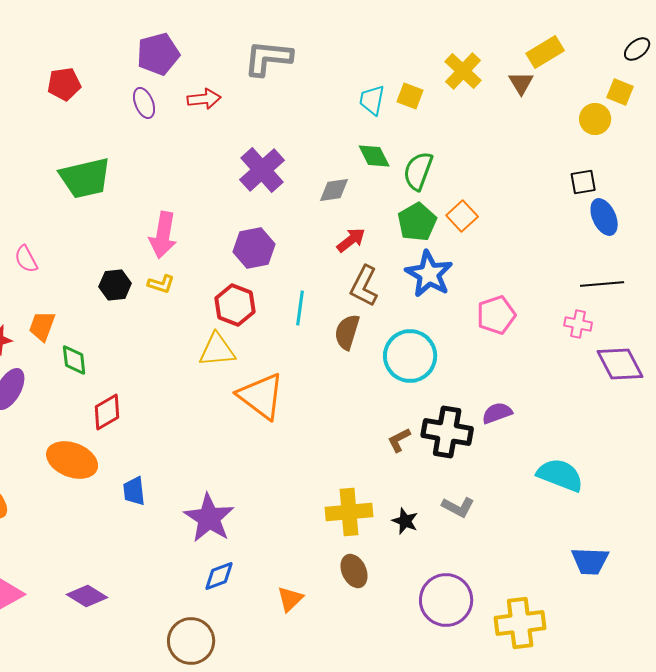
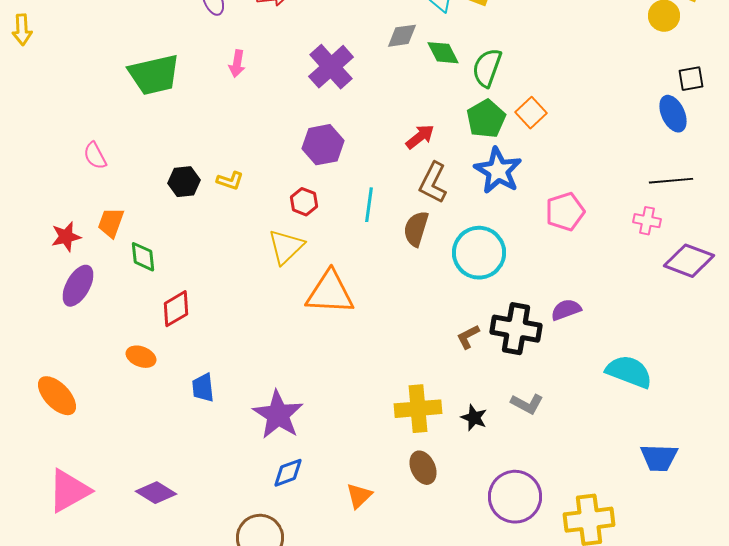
black square: (583, 182) -> (691, 79), moved
gray diamond: (334, 190) -> (402, 36), moved
pink arrow: (163, 235) -> (237, 64), moved, size x0.6
red hexagon: (235, 305) -> (304, 202), size x0.7
yellow triangle: (217, 350) -> (286, 247), turned -39
purple diamond: (620, 364) -> (689, 261), turned -42
orange triangle: (261, 396) -> (330, 293), turned -34
orange ellipse: (72, 460) -> (141, 357), size x0.6

